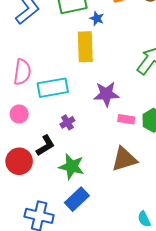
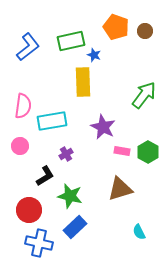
purple star: (106, 94) -> (103, 127), turned 30
red circle: (19, 161) -> (29, 210), moved
cyan semicircle: (144, 219) -> (139, 232), moved

